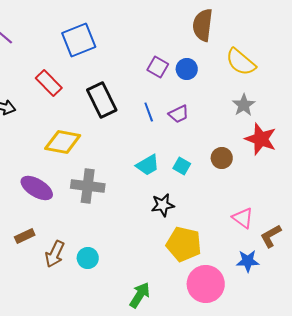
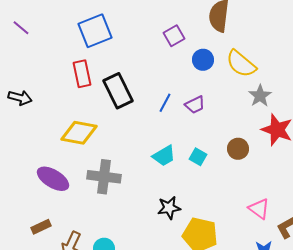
yellow semicircle: (241, 62) -> (241, 64), moved
purple square: (158, 67) -> (174, 36), moved, turned 30
red rectangle: (49, 83) -> (82, 74), moved, turned 32
blue line: (149, 112) -> (165, 103), turned 48
black star: (163, 205) -> (169, 208), moved

